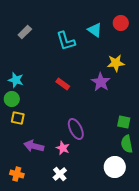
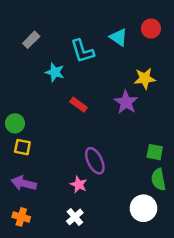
cyan star: (16, 80) -> (55, 72), moved
purple arrow: (34, 146) -> (24, 183), moved

